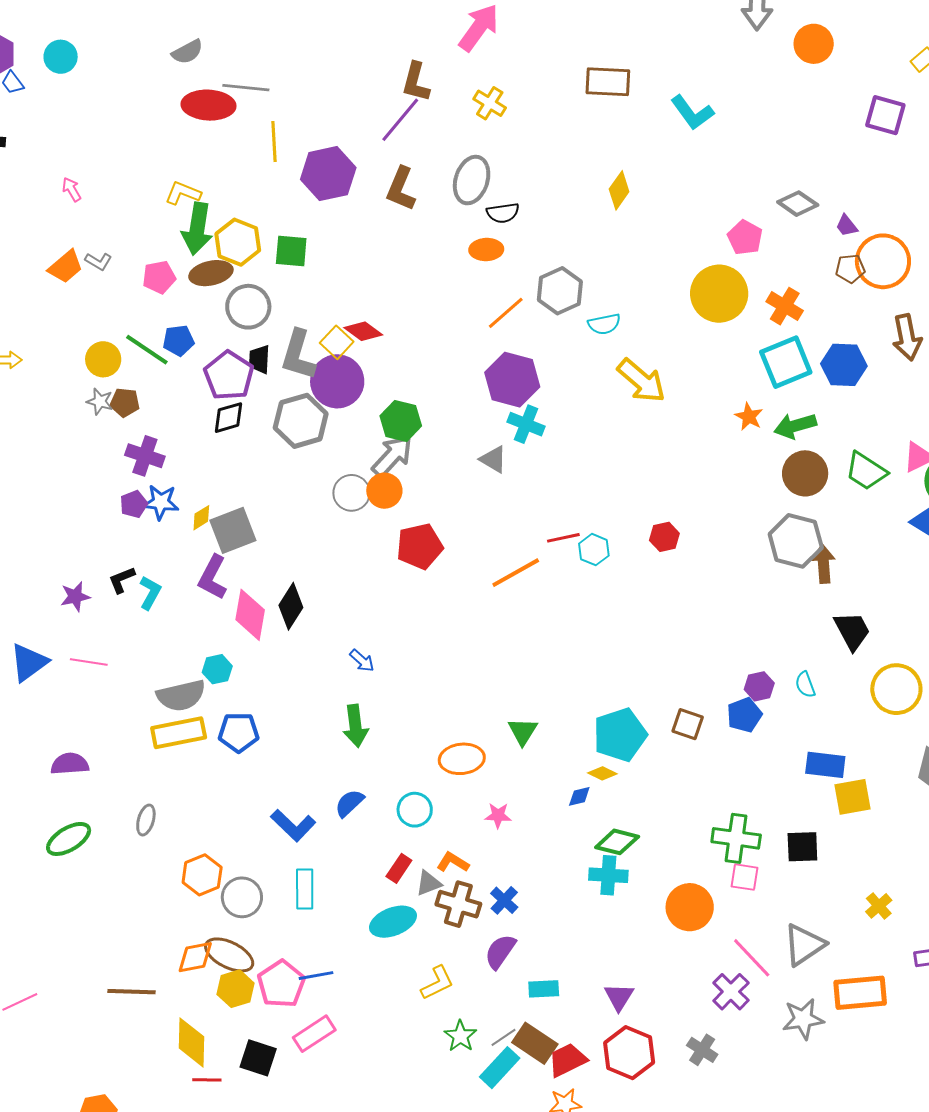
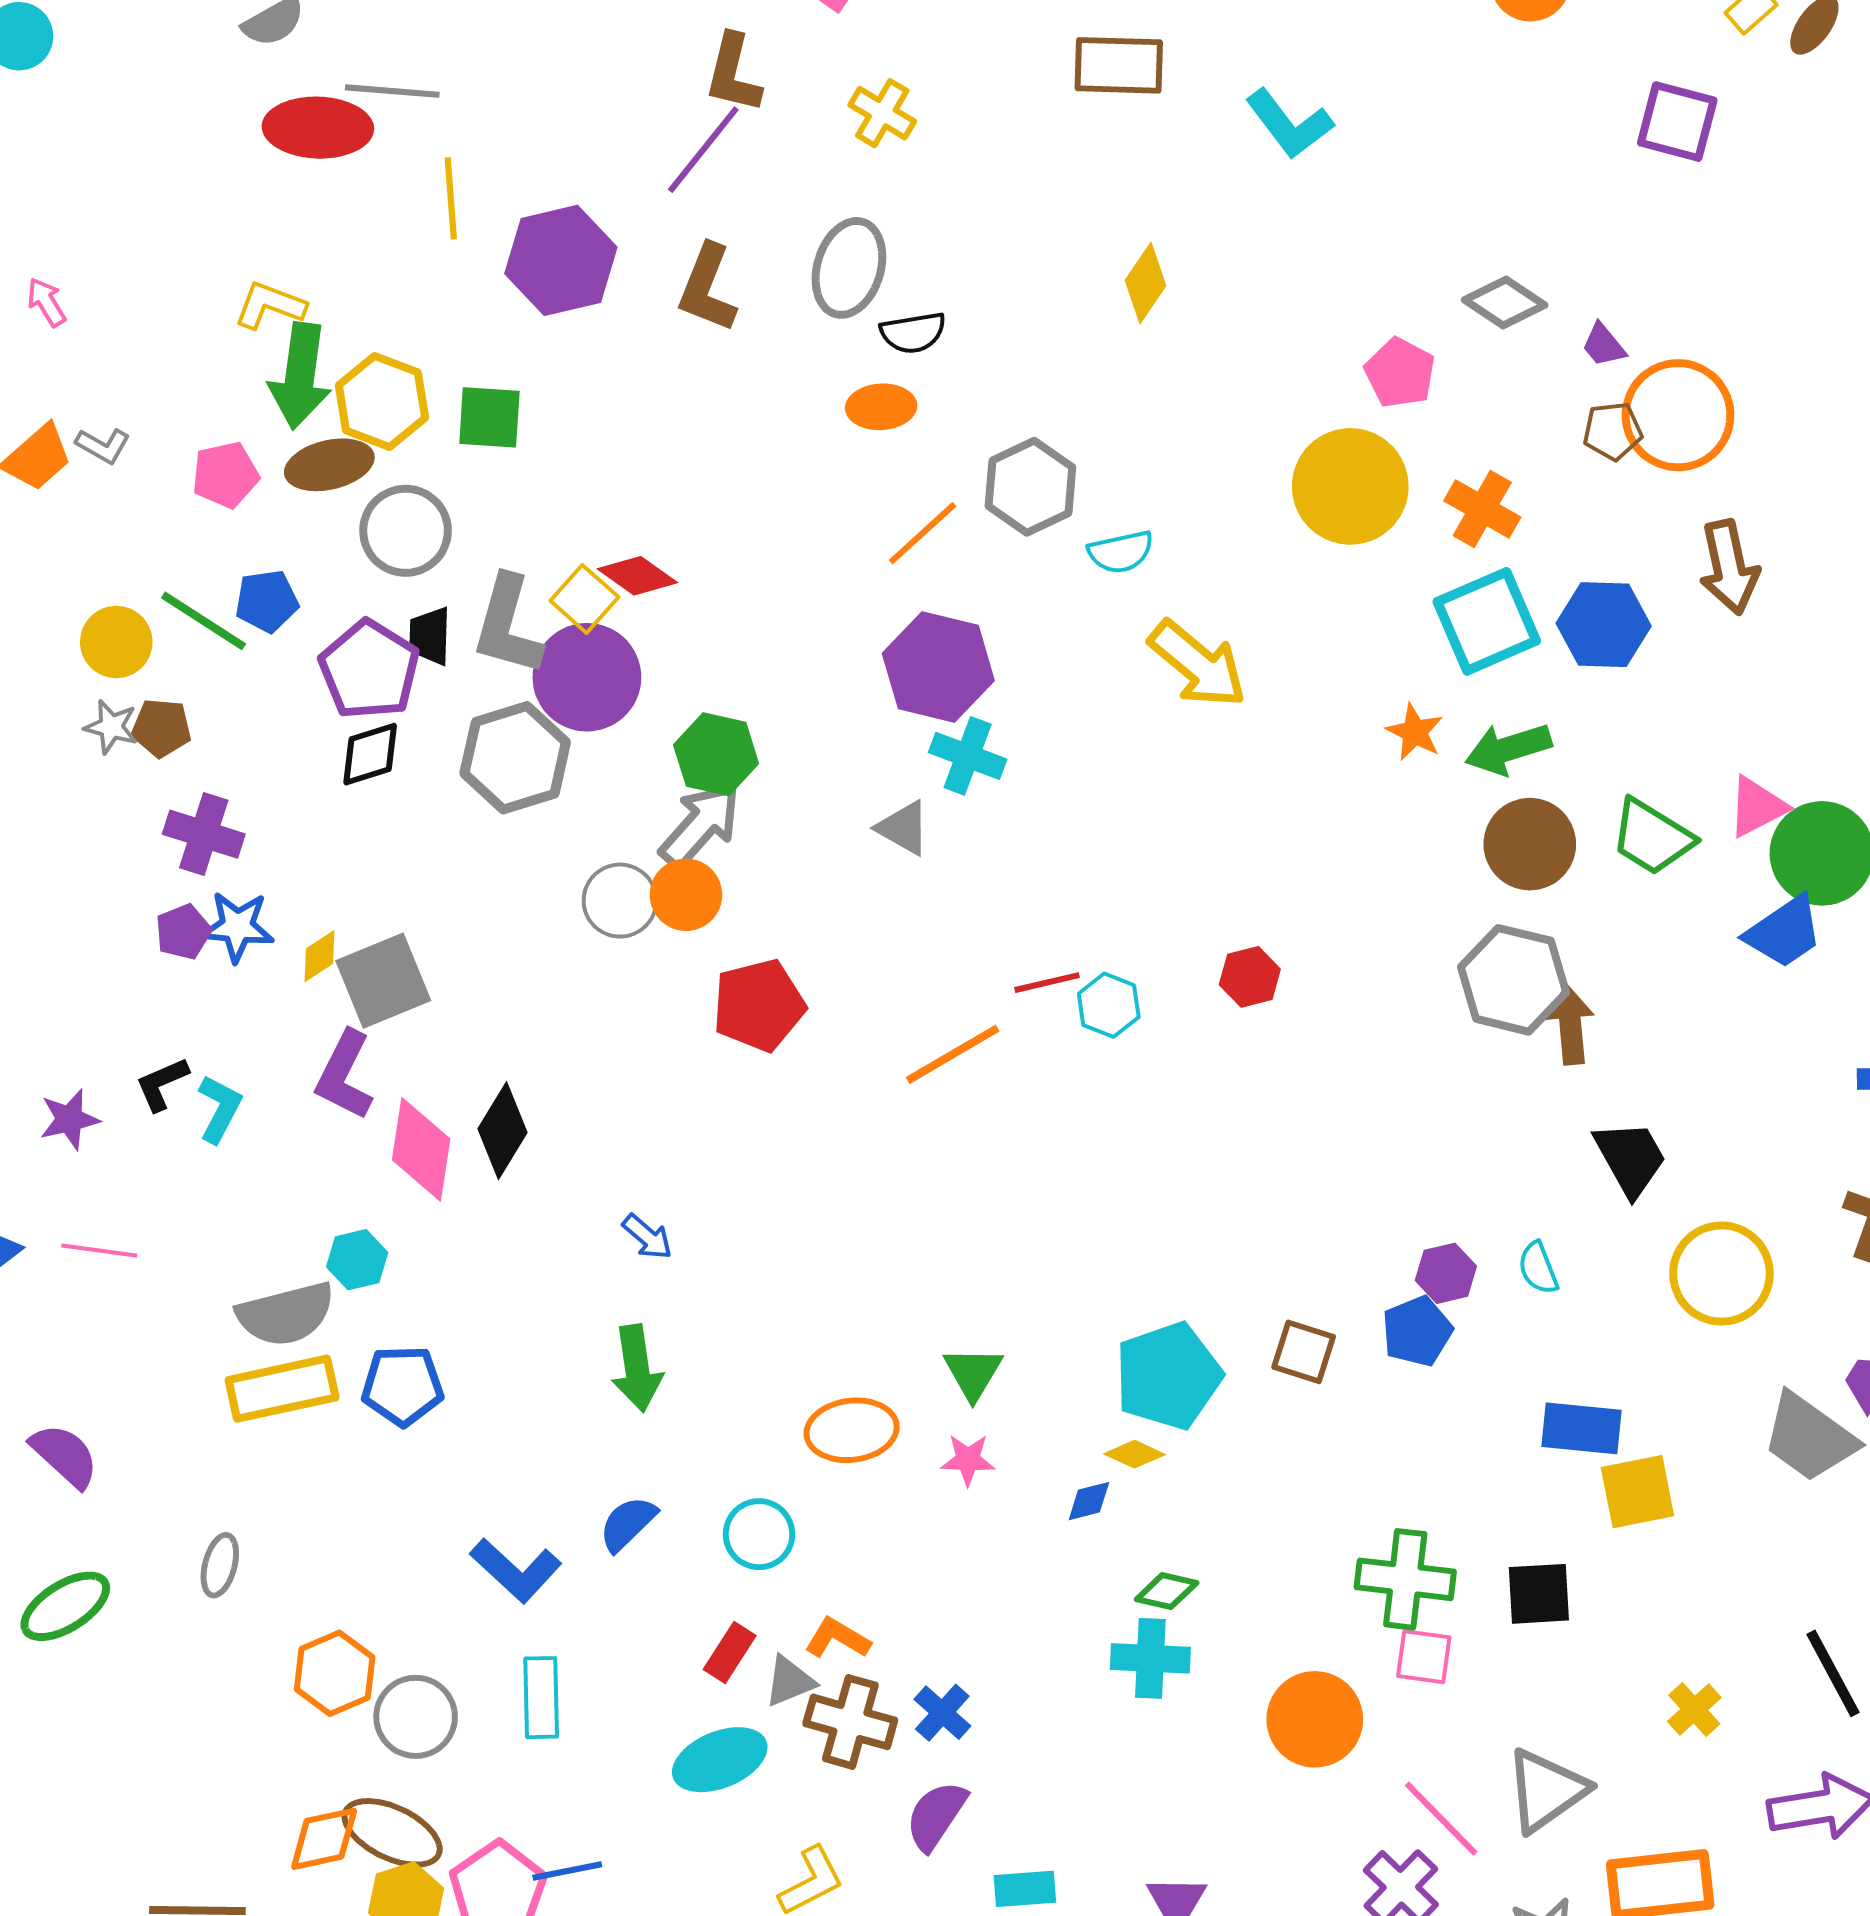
purple semicircle: (70, 764) -> (65, 1456), turned 48
pink star: (498, 815) -> (968, 1460), moved
green diamond: (617, 842) -> (1167, 1591), size x0.7

